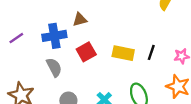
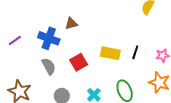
blue cross: (54, 36) -> (49, 38), turned 30
red square: (86, 52) -> (79, 62), moved

